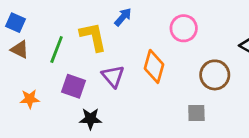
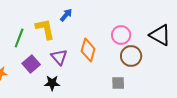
pink circle: (184, 28) -> (121, 35), moved
purple square: (73, 86) -> (31, 64), turned 30
black star: (90, 119) -> (52, 83), moved

